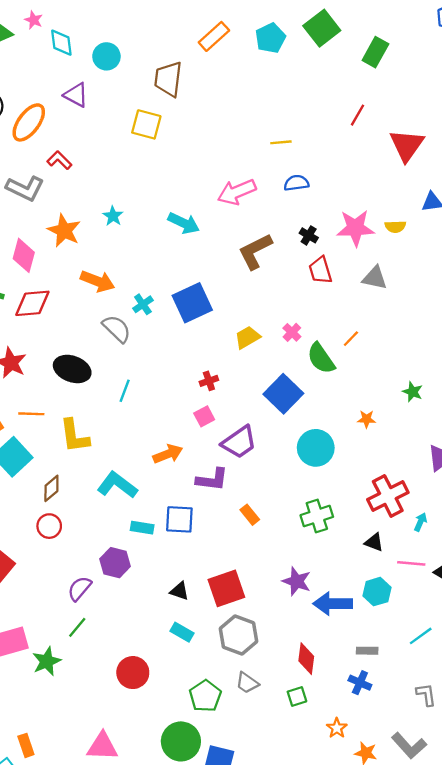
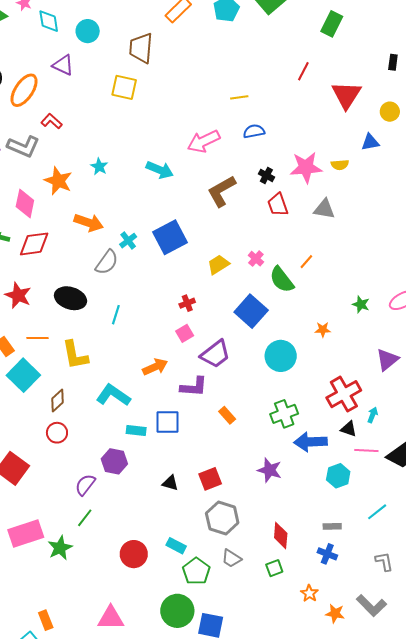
green rectangle: (375, 52) -> (332, 24), moved
gray semicircle: (117, 329) -> (107, 262), turned 84
black triangle: (374, 542) -> (349, 429), moved
red square: (226, 588) -> (210, 479), size x0.7
blue arrow: (333, 604) -> (310, 442), moved
cyan rectangle: (182, 632) -> (176, 546), moved

